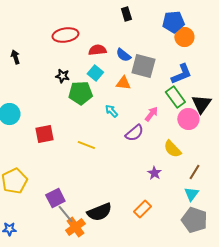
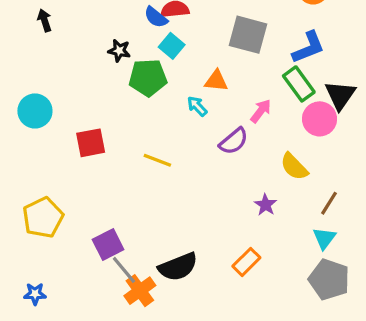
blue semicircle: (123, 55) -> (156, 17), moved
orange triangle: (123, 83) -> (216, 81), moved

